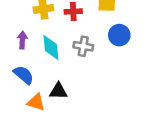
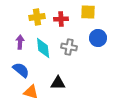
black triangle: (58, 91) -> (58, 83), moved

